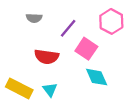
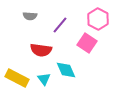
pink square: (86, 49) -> (87, 43), moved
cyan diamond: (97, 77) -> (66, 70), moved

